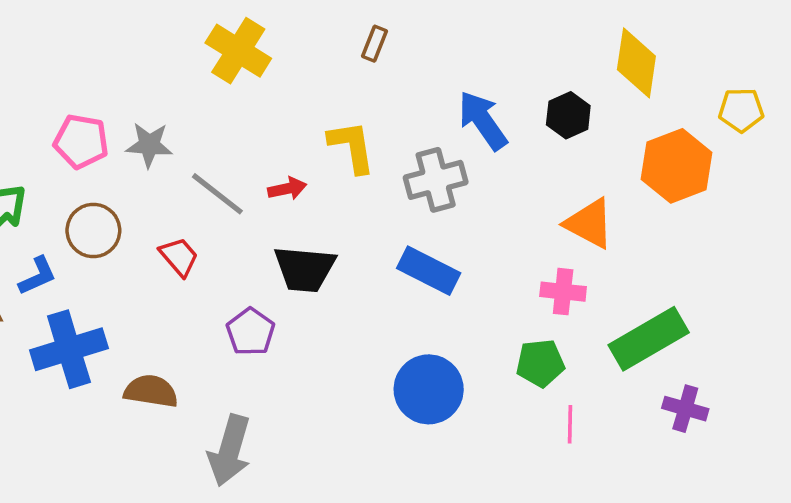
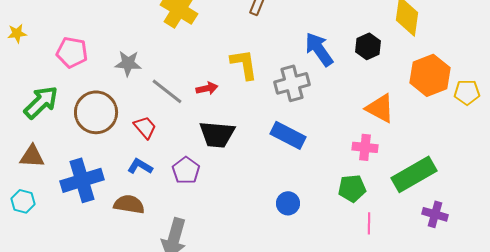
yellow pentagon: (741, 110) -> (467, 92), moved
pink pentagon: (81, 141) -> (72, 52), moved
brown circle: (93, 230) -> (96, 112), size x1.4
blue L-shape: (37, 276) -> (140, 166), moved, turned -125
blue circle: (429, 389) -> (288, 203), size x0.6

